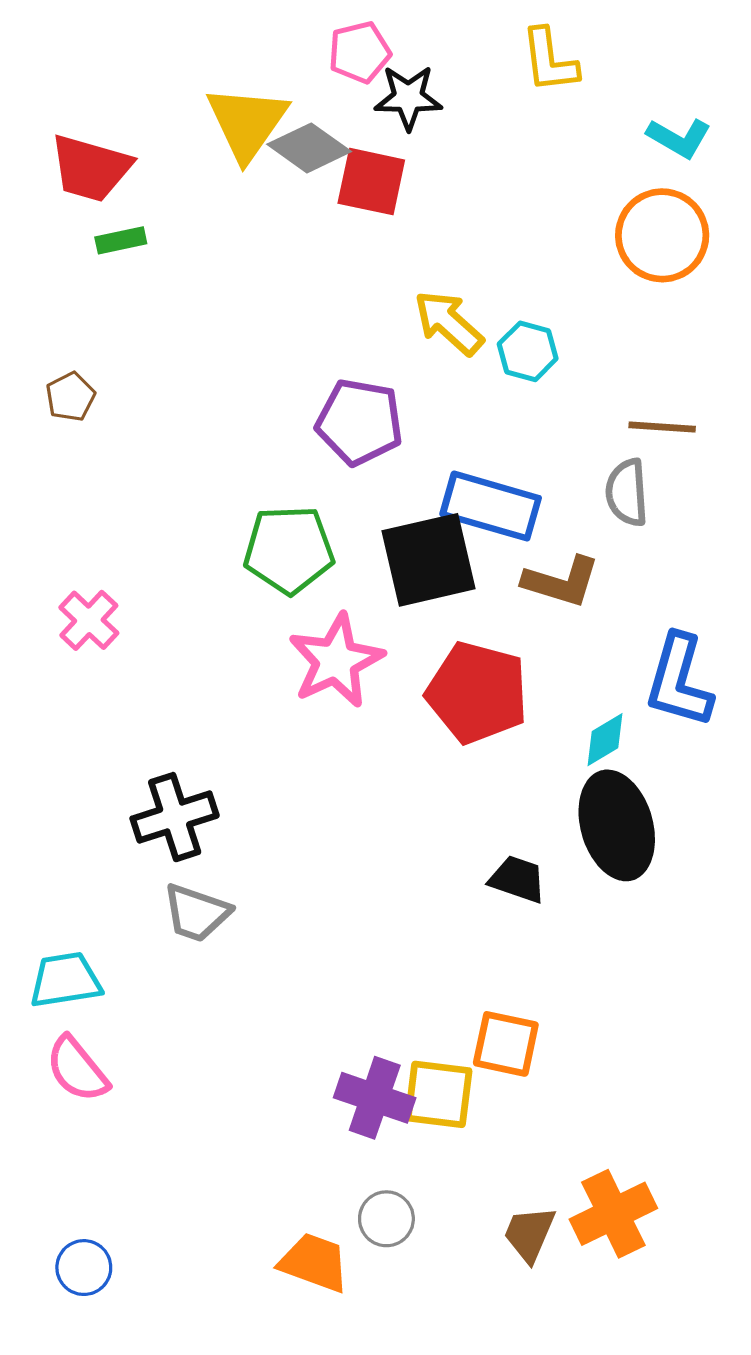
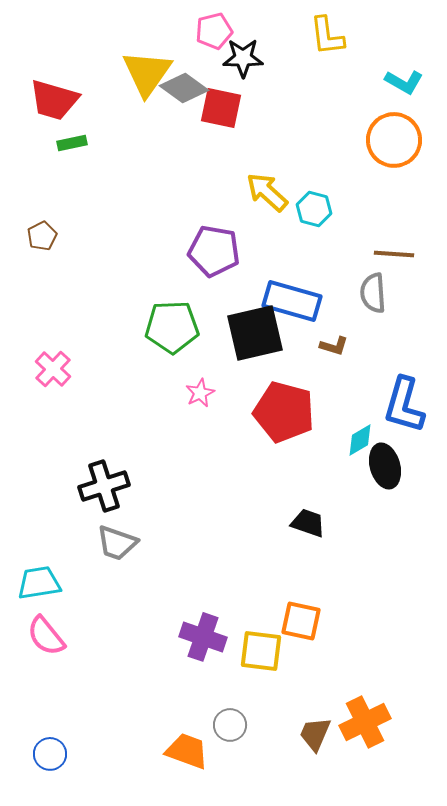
brown L-shape: (561, 582) -> (334, 346), size x0.6
pink star: (336, 661) -> (200, 393), size x0.5
black ellipse: (617, 825) -> (385, 466), moved, size x0.7
purple cross: (375, 1098) -> (203, 637), moved

